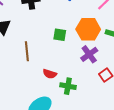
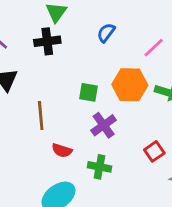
purple cross: (89, 54) -> (104, 125), moved
red semicircle: (50, 74) -> (62, 150), moved

